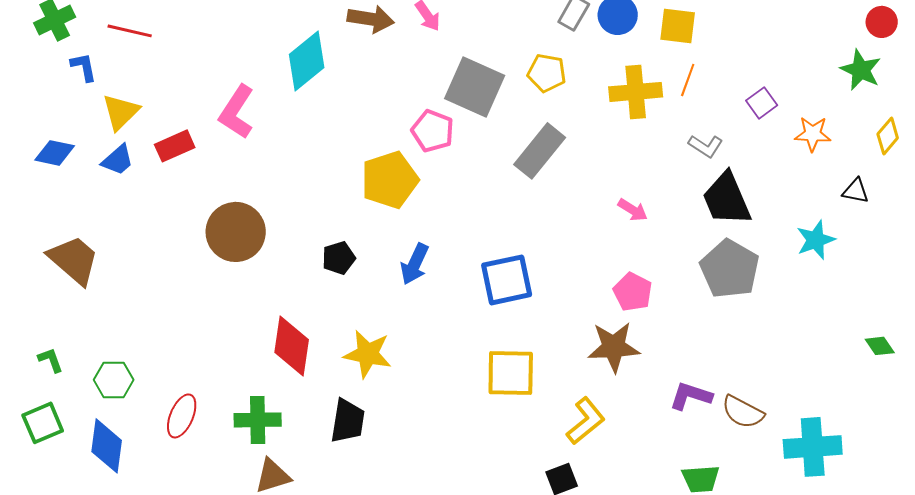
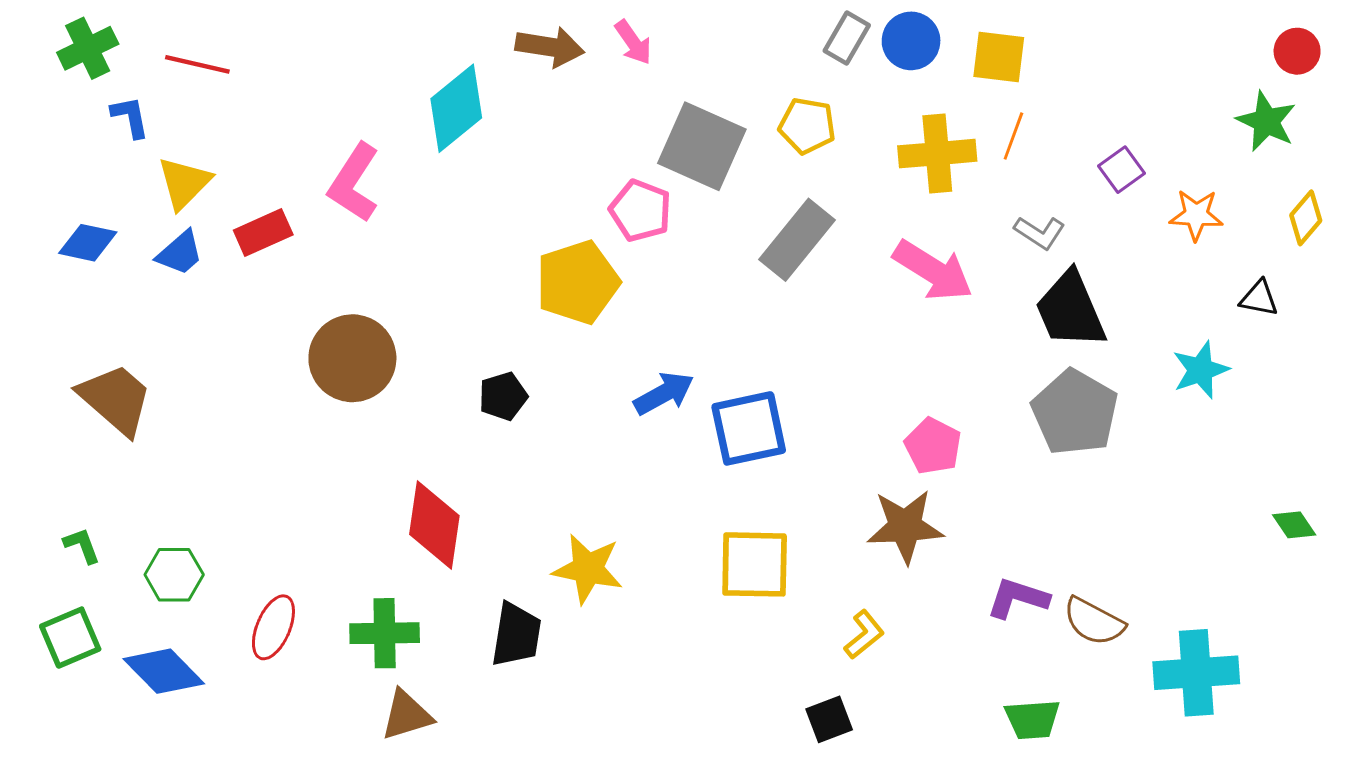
pink arrow: (633, 210) -> (933, 271), moved, size x1.8
blue arrow: (415, 264) -> (664, 393), moved, turned -144
yellow star: (368, 354) -> (588, 569), moved
yellow L-shape: (586, 421) -> (864, 635), size x0.7
blue diamond: (107, 446) -> (164, 671), turned -52

